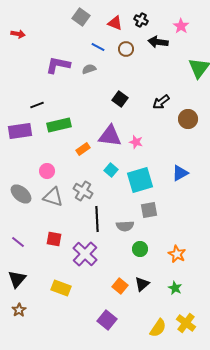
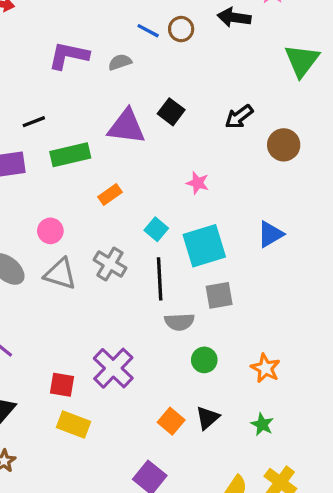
blue line: (98, 47) -> (148, 31), moved
purple triangle: (110, 136) -> (126, 127), moved
black line: (97, 219) -> (160, 279), moved
red square: (54, 239) -> (62, 385), moved

